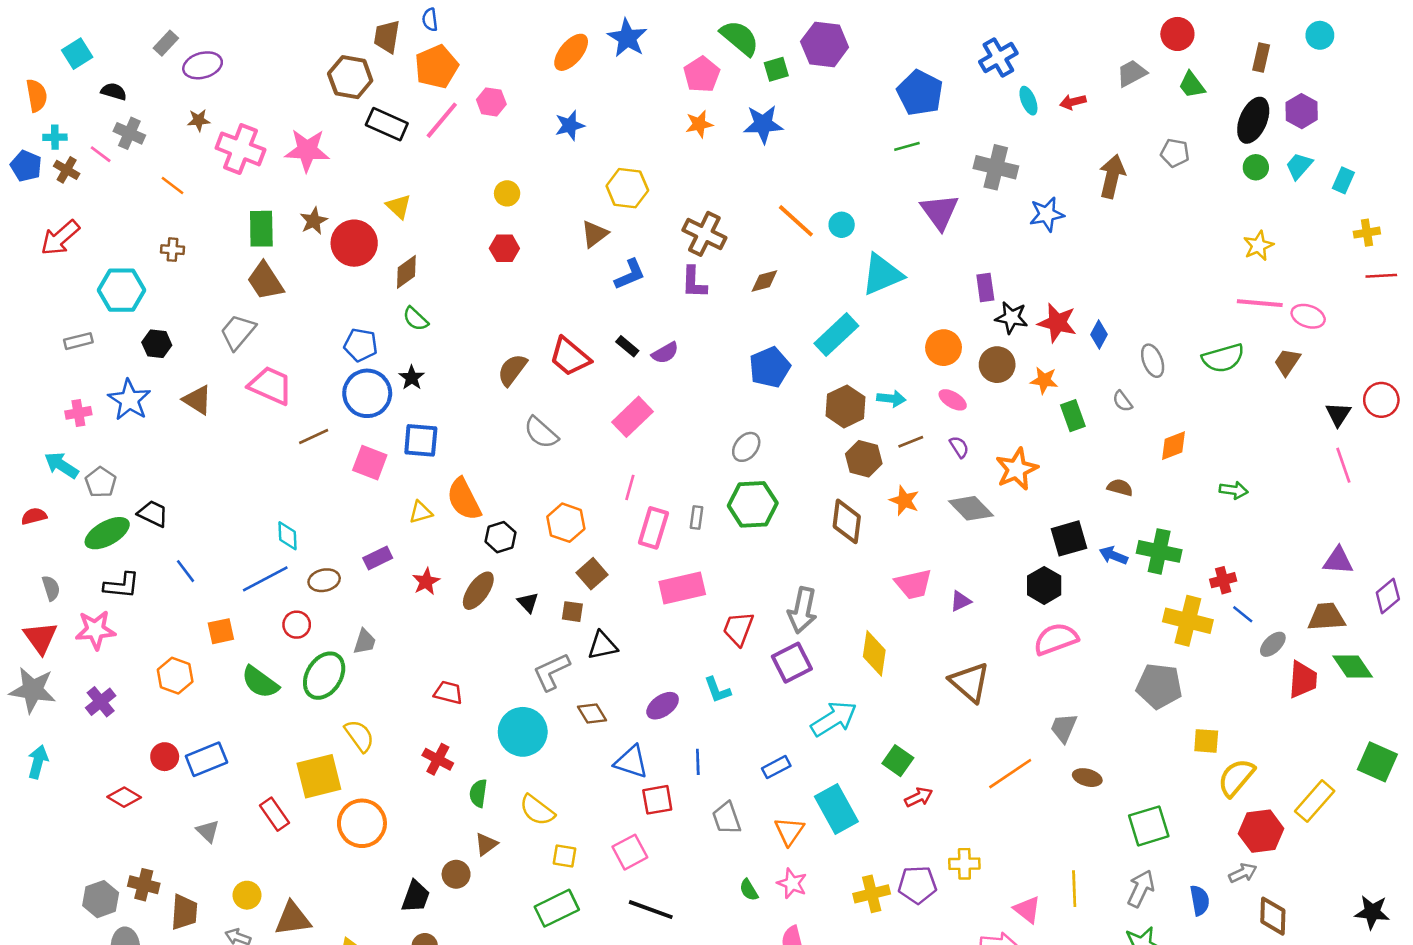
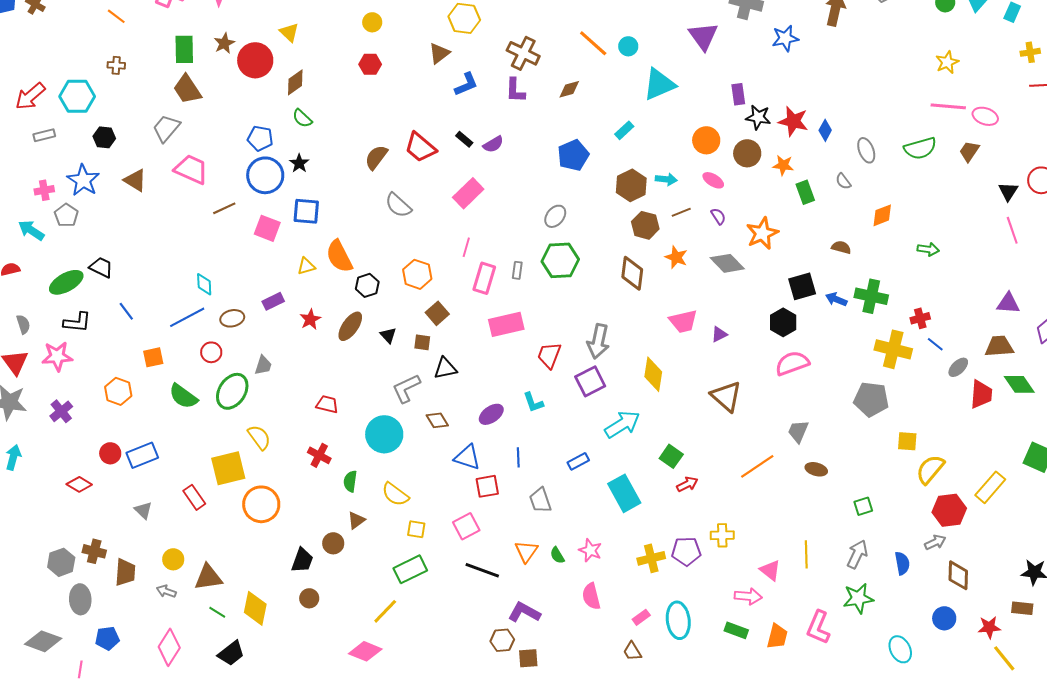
red arrow: (60, 238) -> (30, 96), moved
cyan rectangle: (836, 335) -> (624, 130), size x0.6
gray pentagon: (101, 482) -> (66, 215), moved
green square: (1149, 826) -> (863, 506), size x0.6
orange triangle: (789, 831) -> (526, 551), moved

